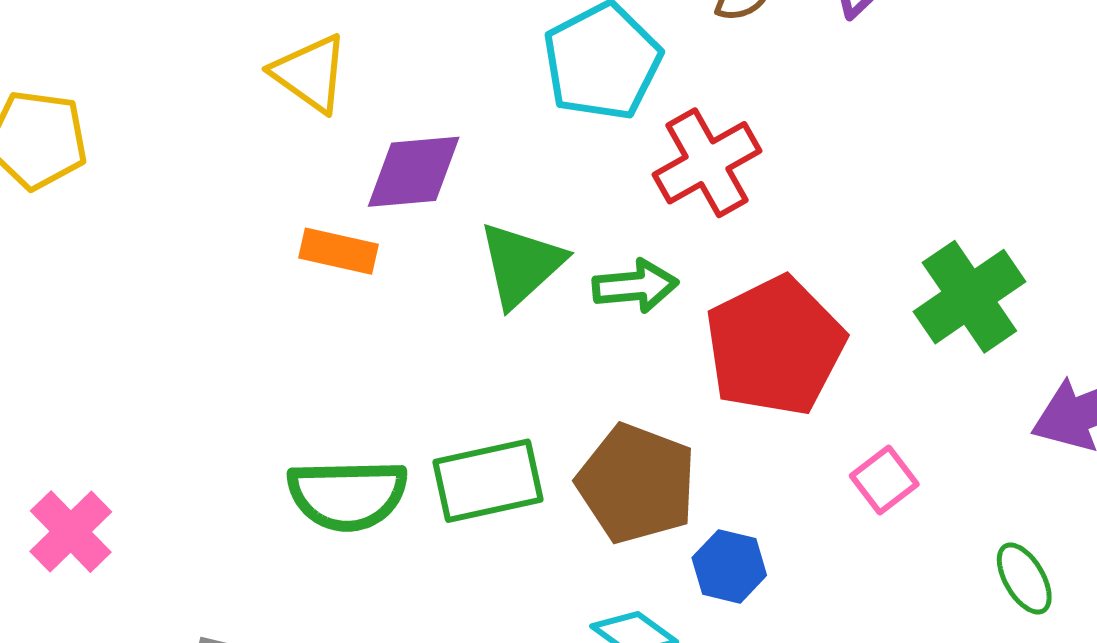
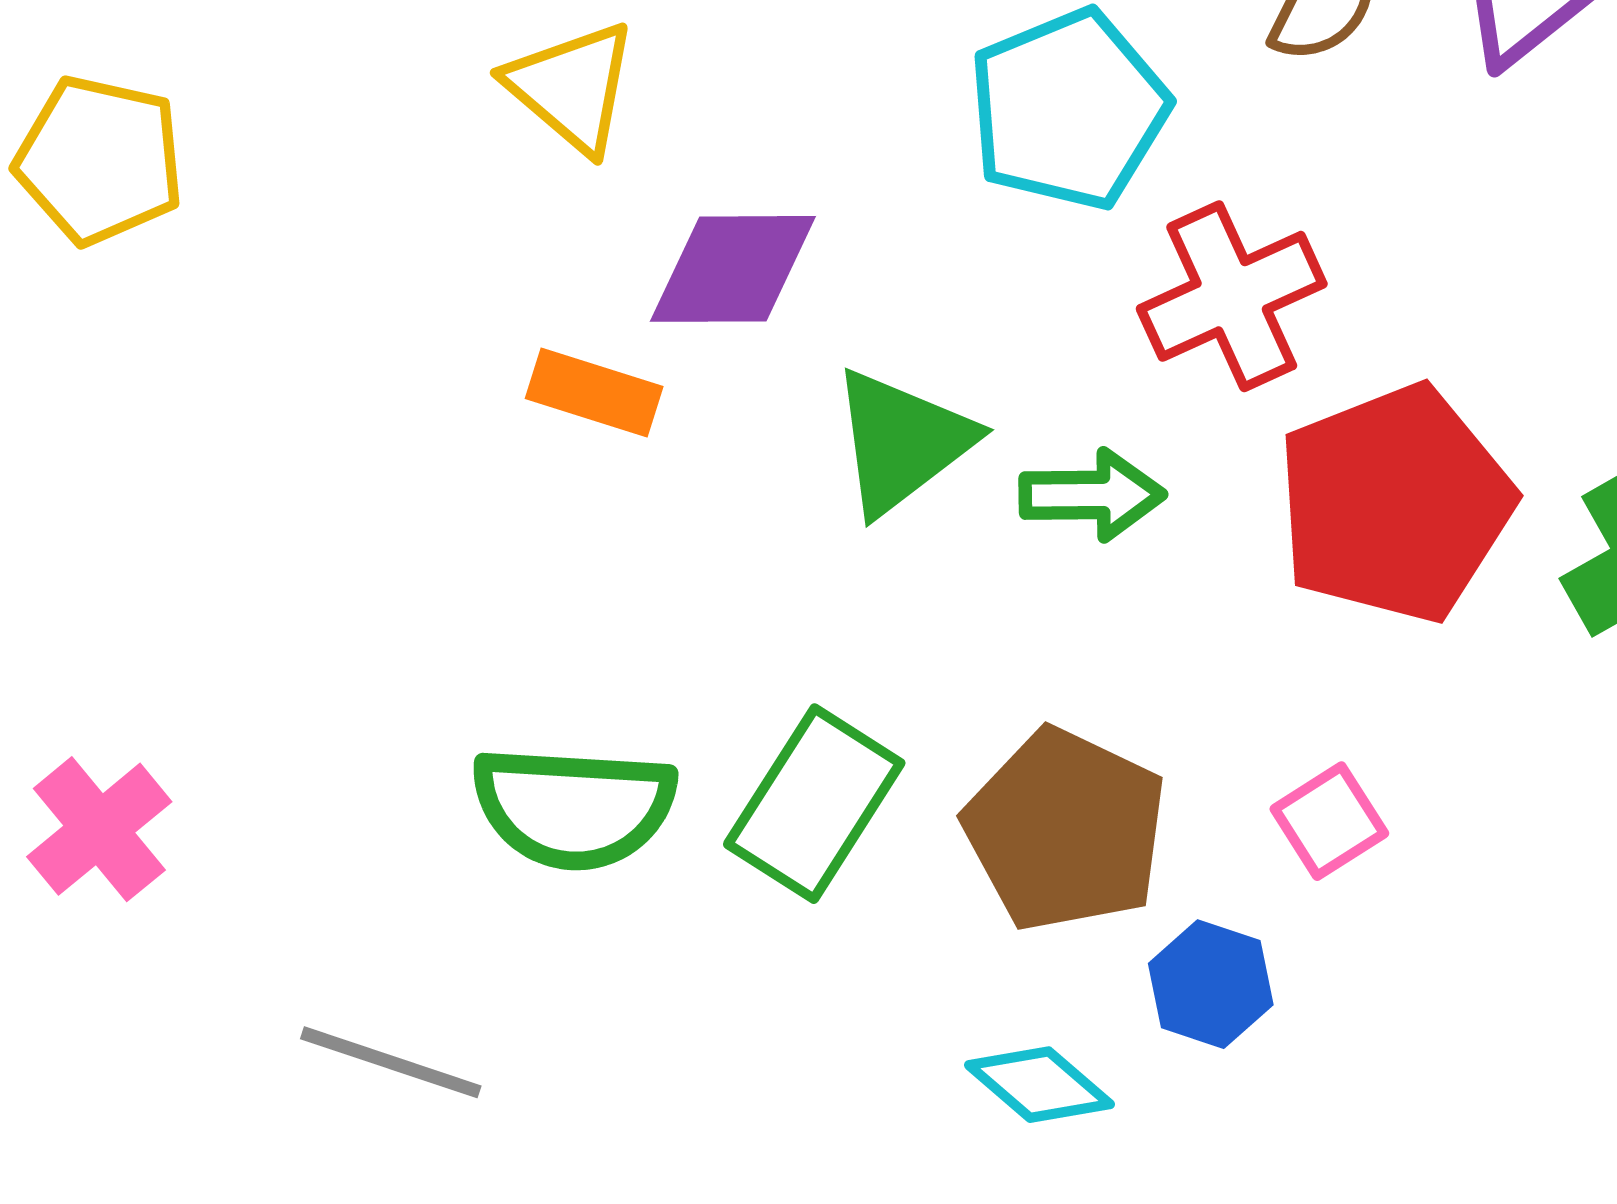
red pentagon: (775, 346) -> (1395, 504), moved
pink square: (884, 480) -> (1329, 821), moved
green rectangle: (488, 481) -> (814, 804), turned -50

